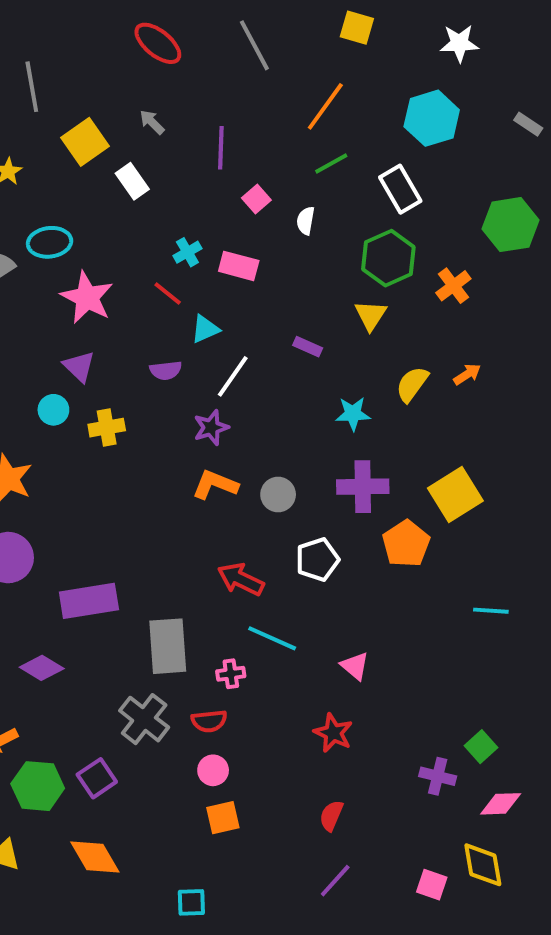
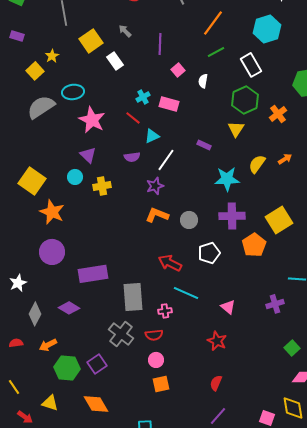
cyan star: (353, 414) -> (227, 179), size x1.4
purple cross: (438, 776) -> (275, 304), moved, turned -30

